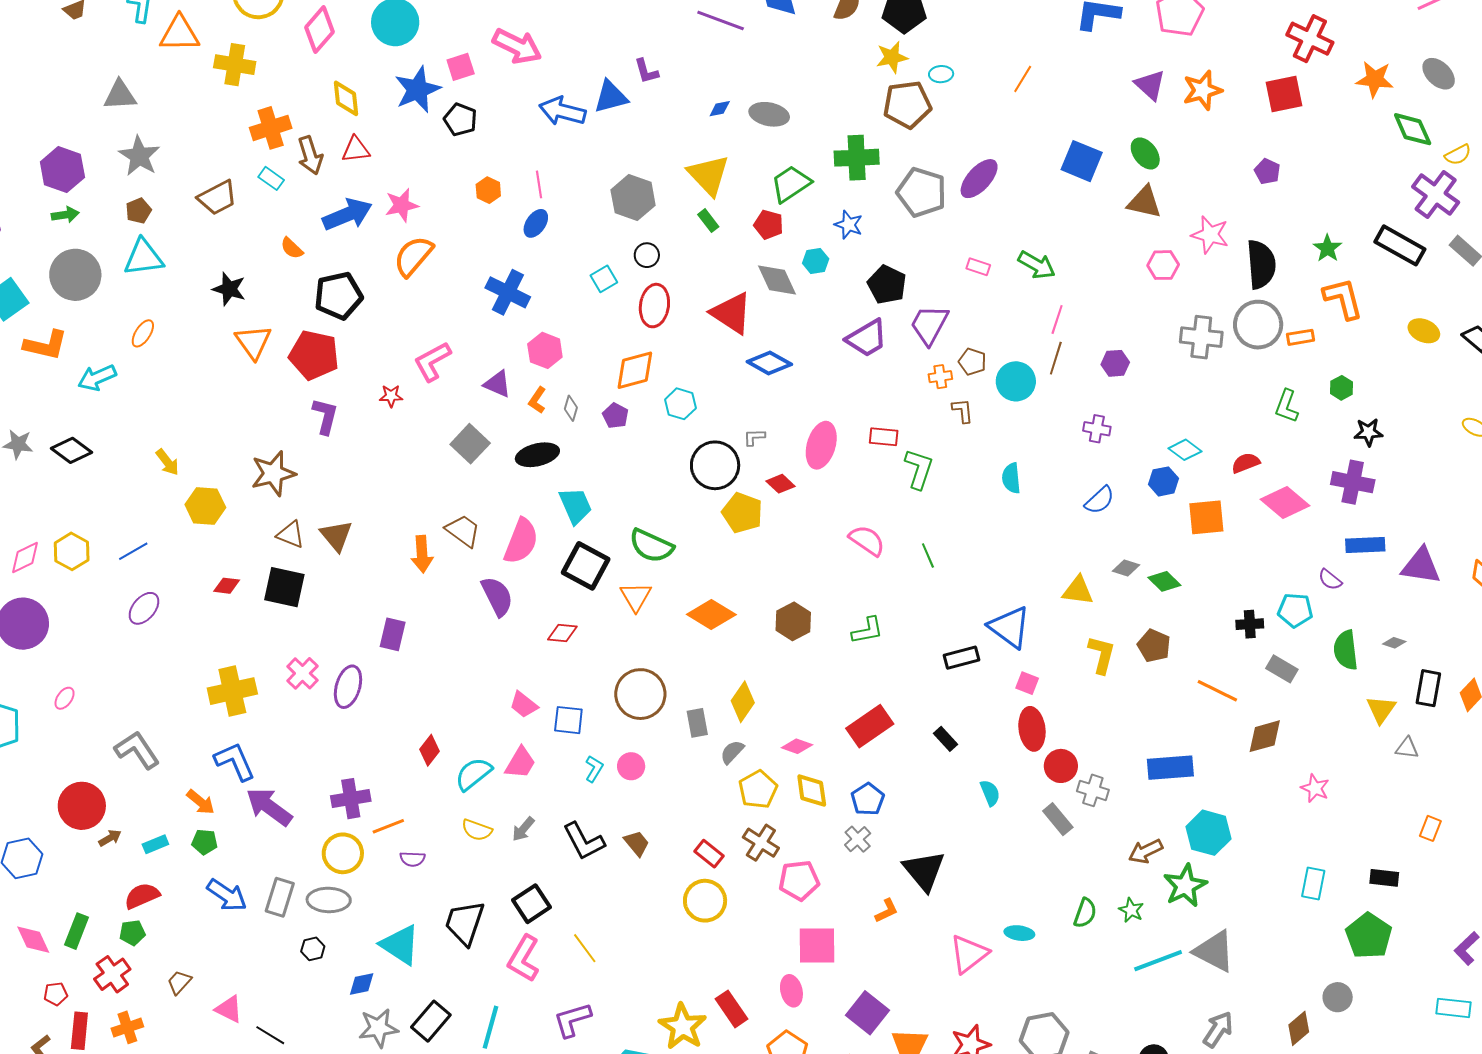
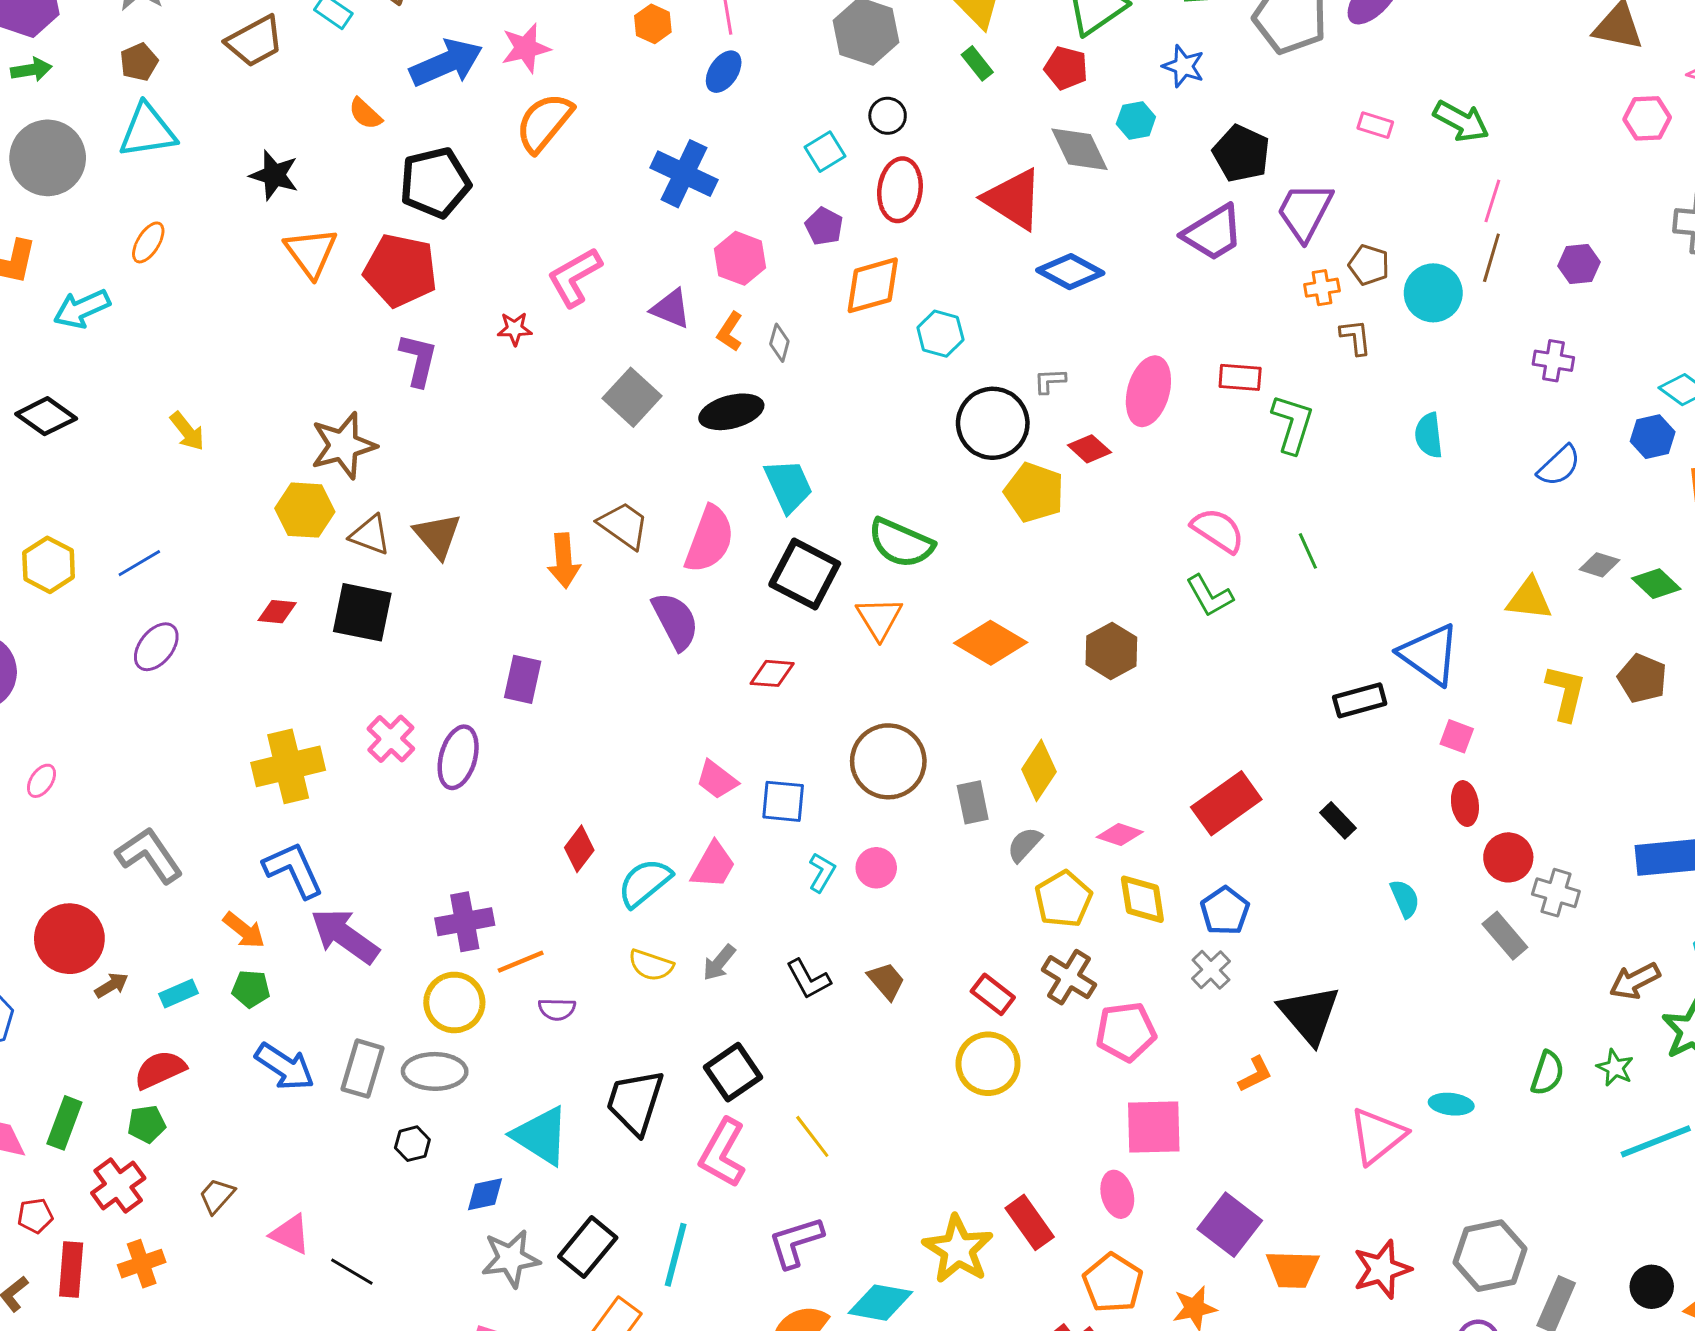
purple pentagon: (615, 416) -> (824, 226), moved
yellow hexagon: (205, 506) -> (305, 510), moved
green L-shape: (867, 630) -> (1209, 596), moved, turned 72
red ellipse: (1032, 729) -> (1465, 804), size x0.7
black L-shape: (584, 841) -> (808, 979), size x0.7

